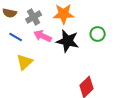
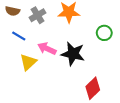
pink arrow: (43, 36) -> (47, 49), moved
black star: (68, 41) -> (73, 54), moved

